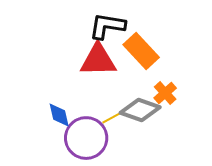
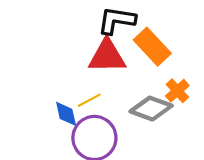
yellow line: (113, 117) -> (89, 100), moved

